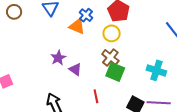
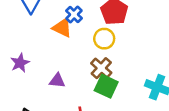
purple star: (58, 58) -> (20, 63), moved
purple triangle: (75, 69) -> (57, 81), turned -32

